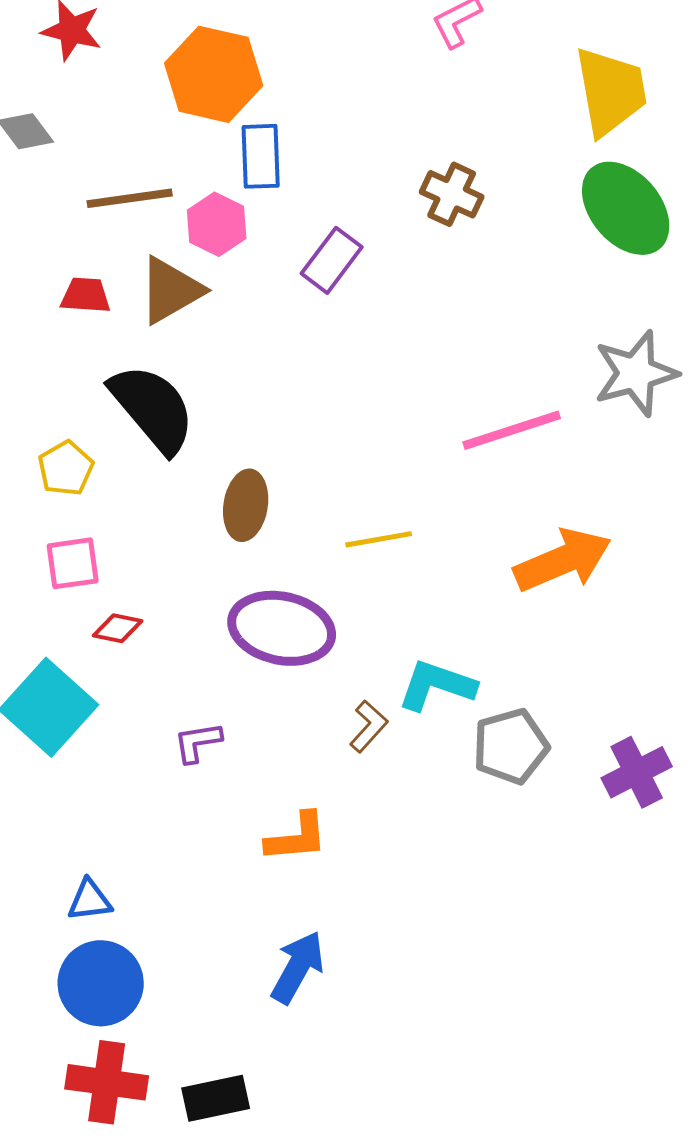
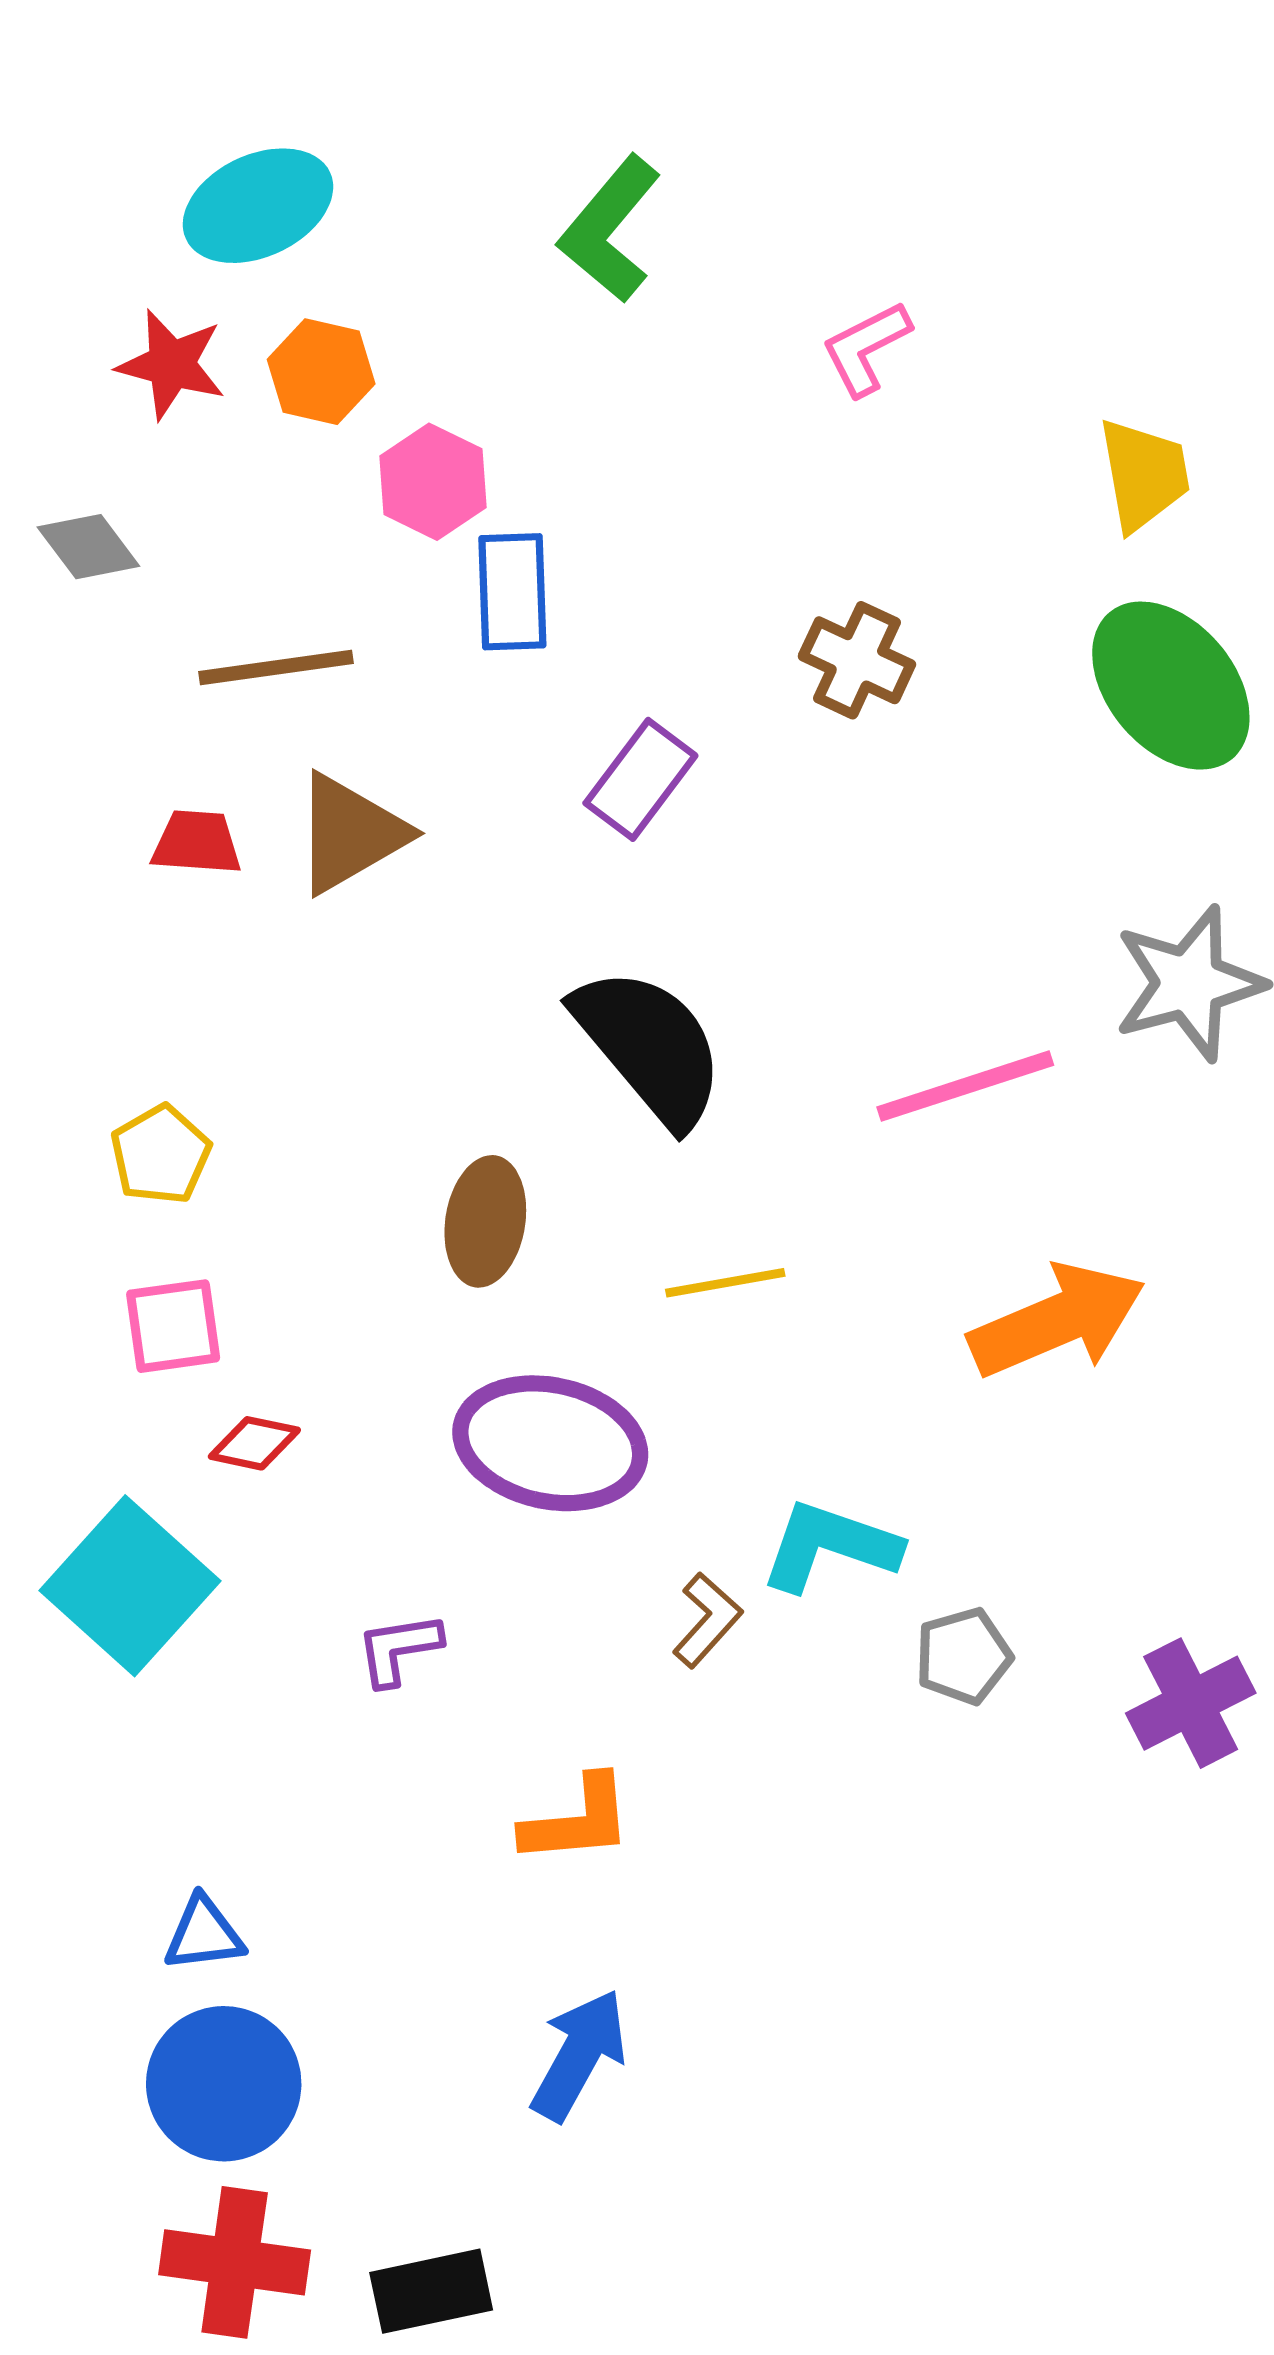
orange hexagon: (214, 74) -> (321, 372), moved, size x0.6
yellow trapezoid: (611, 91) -> (1144, 474), size x0.7
pink hexagon: (217, 224) -> (433, 482), moved
black semicircle: (153, 408) -> (649, 1046), moved
gray pentagon: (511, 746) -> (963, 1656), size x0.7

